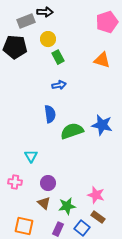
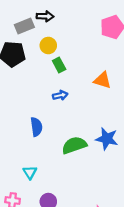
orange triangle: (102, 60) -> (102, 80), moved
blue semicircle: (50, 114) -> (36, 127), moved

